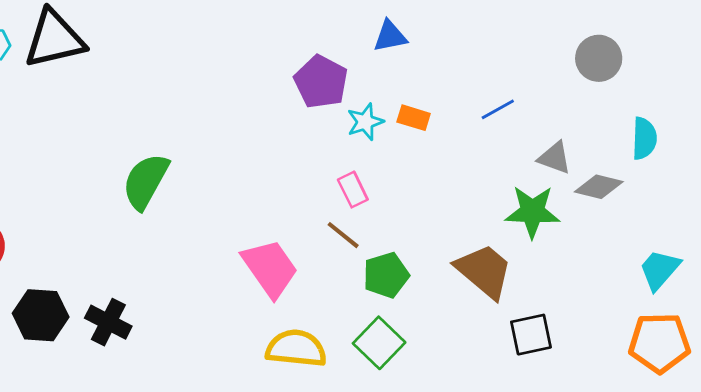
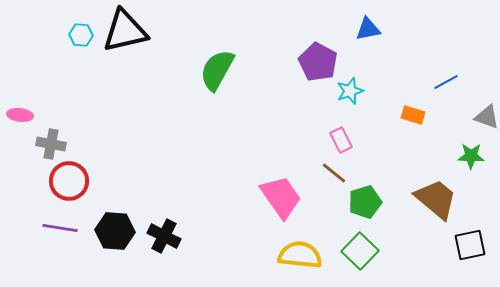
orange rectangle: (414, 118) -> (413, 115), moved
green semicircle: (146, 181) -> (217, 70), moved
green star: (532, 212) -> (471, 156), size x0.7

